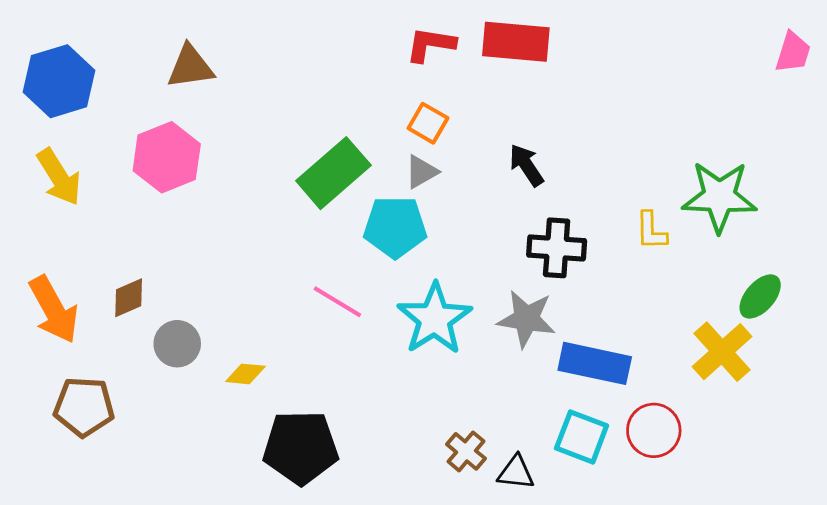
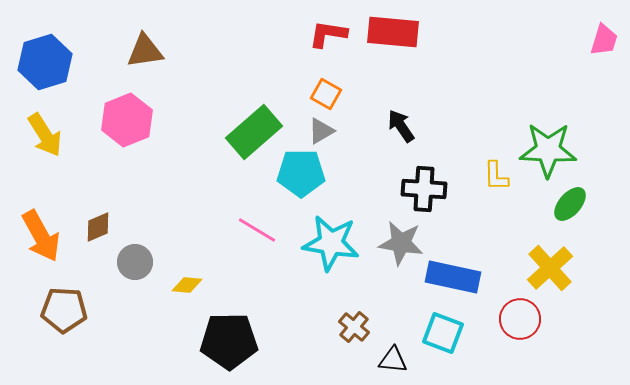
green ellipse: (760, 296) -> (570, 204), moved
cyan star: (435, 319) -> (331, 243), turned -30
red circle: (654, 430) -> (520, 319), moved
brown cross: (466, 451) -> (354, 327), moved

